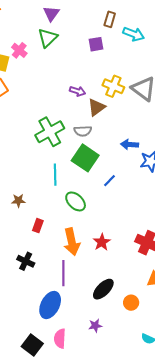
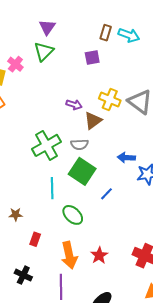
cyan arrow: (134, 34) -> (129, 35), moved

